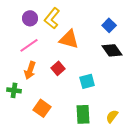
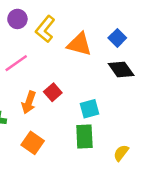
purple circle: (30, 18) -> (17, 19), moved
orange triangle: (69, 39) -> (79, 44), moved
orange arrow: (30, 70) -> (29, 102), moved
green rectangle: (83, 114) -> (84, 136), moved

